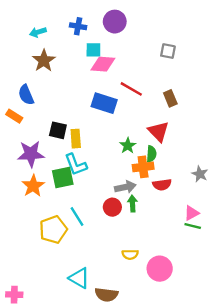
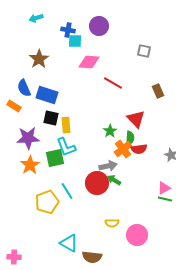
cyan arrow: (38, 32) -> (36, 18), moved
cyan square: (93, 50) -> (75, 41), moved
brown rectangle: (170, 98) -> (158, 91), moved
blue rectangle: (104, 103) -> (47, 95), moved
orange cross: (143, 167) -> (123, 149), turned -30
red semicircle: (162, 185) -> (139, 149), moved
green arrow: (132, 204) -> (114, 180), turned -56
red circle: (112, 207) -> (97, 183), size x1.5

